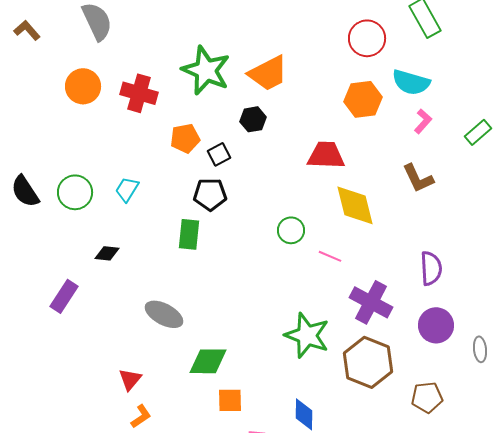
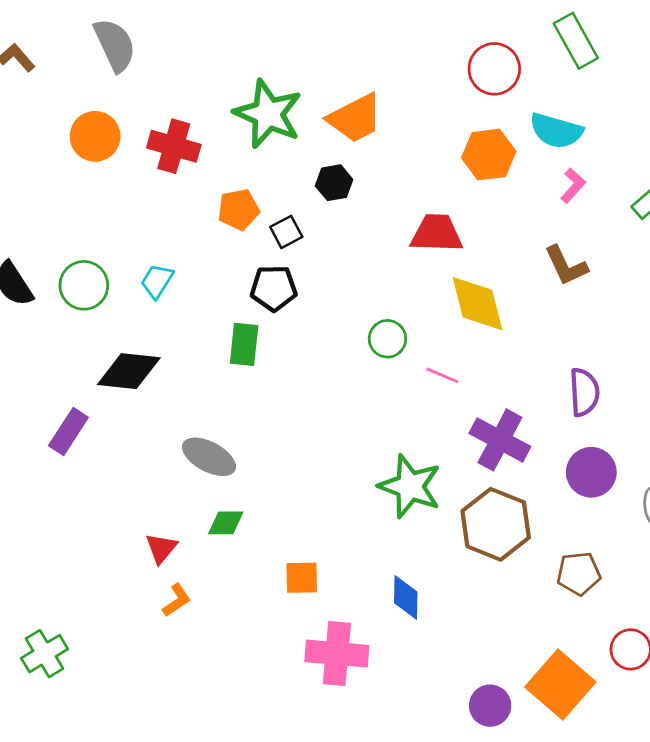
black diamond: (107, 253) -> (129, 371), size x1.8
green diamond: (208, 361) -> (226, 523), moved, size x0.7

